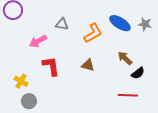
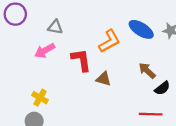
gray triangle: (62, 24) -> (55, 27), moved
red L-shape: (51, 66) -> (81, 60), moved
yellow cross: (21, 81) -> (40, 98), moved

